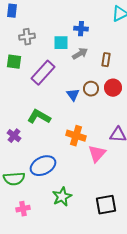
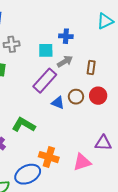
purple rectangle: (43, 73) -> (45, 81), moved
blue triangle: (73, 95) -> (58, 103), turned -32
orange cross: (76, 136) -> (49, 157), moved
pink triangle: (97, 154) -> (82, 162), turned 30

